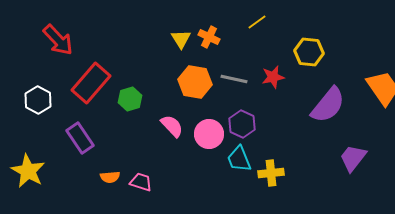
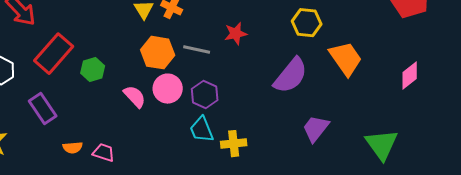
yellow hexagon: (309, 52) -> (307, 23), moved
red star: (273, 77) -> (236, 34), moved
pink circle: (209, 134) -> (168, 89), moved

